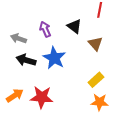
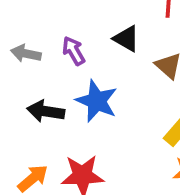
gray arrow: (18, 39) -> (26, 53), moved

